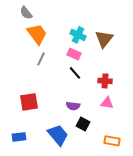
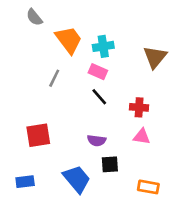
orange trapezoid: (37, 34) -> (69, 40), moved
cyan cross: (78, 35) -> (103, 46), turned -35
brown triangle: (104, 39) -> (155, 57), moved
black square: (83, 124) -> (110, 164), turned -32

